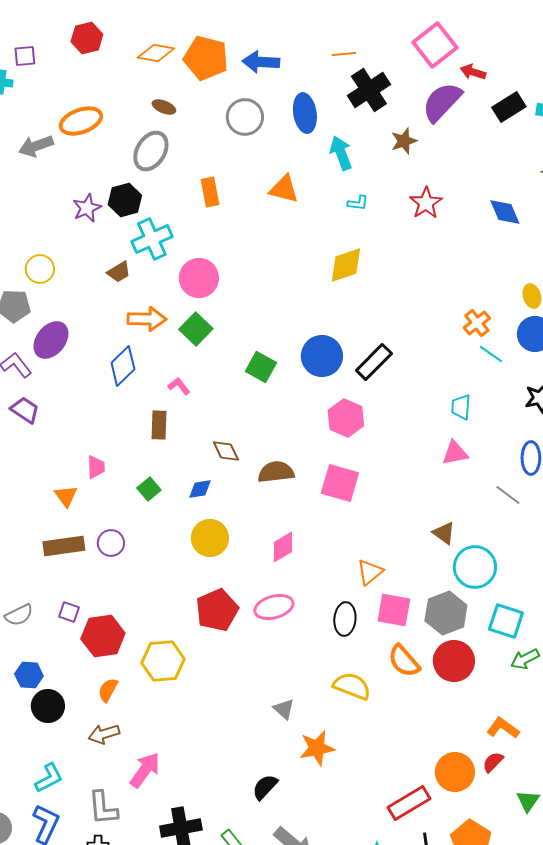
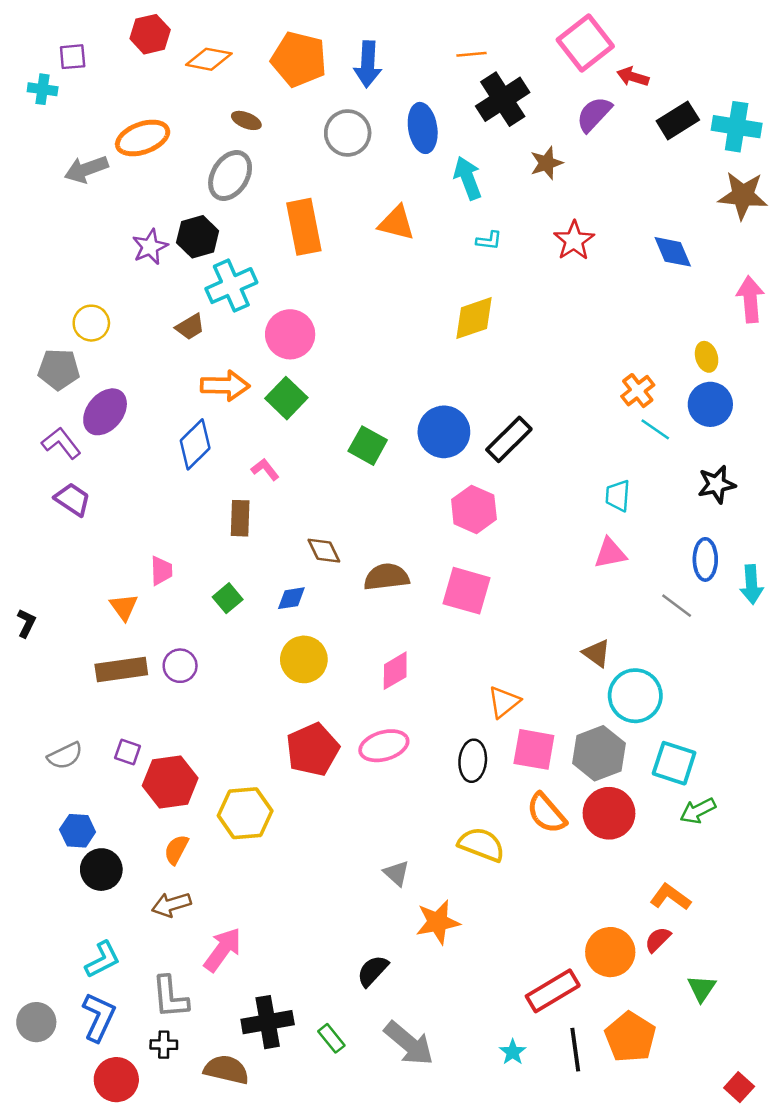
orange diamond: (156, 53) -> (209, 59), moved
blue arrow: (261, 62) -> (368, 64), turned -90
purple semicircle: (442, 102) -> (594, 114), size x0.7
orange rectangle: (210, 192) -> (304, 227), size x1.5

